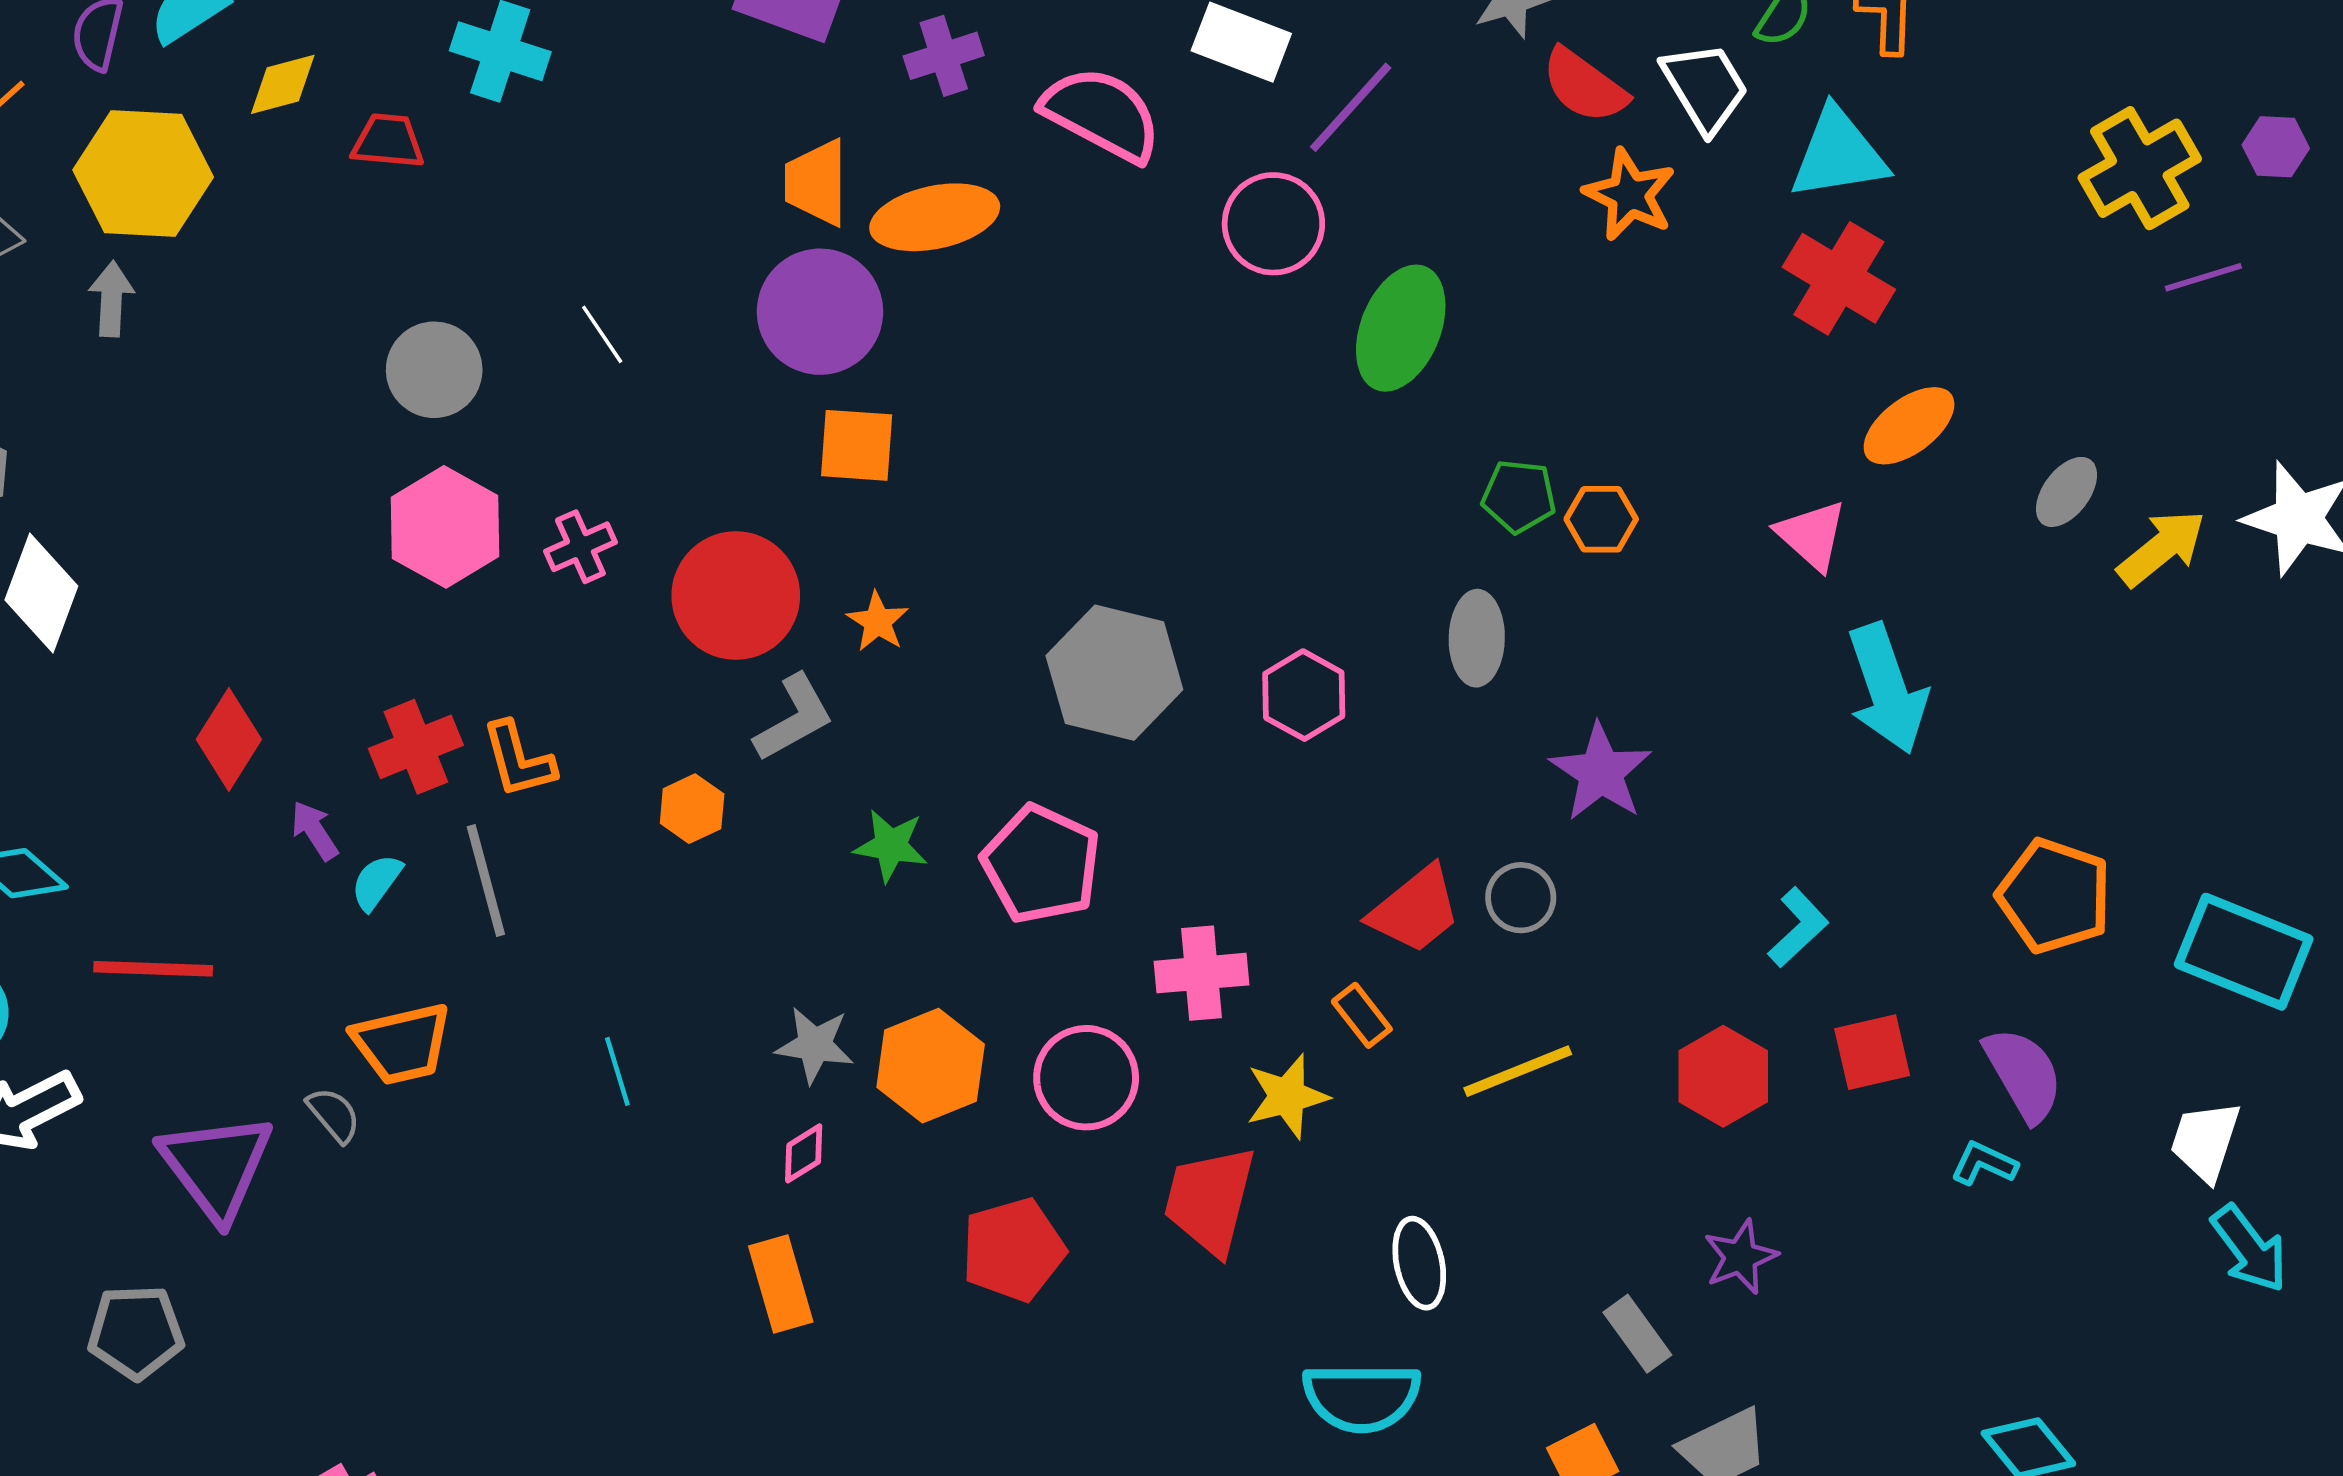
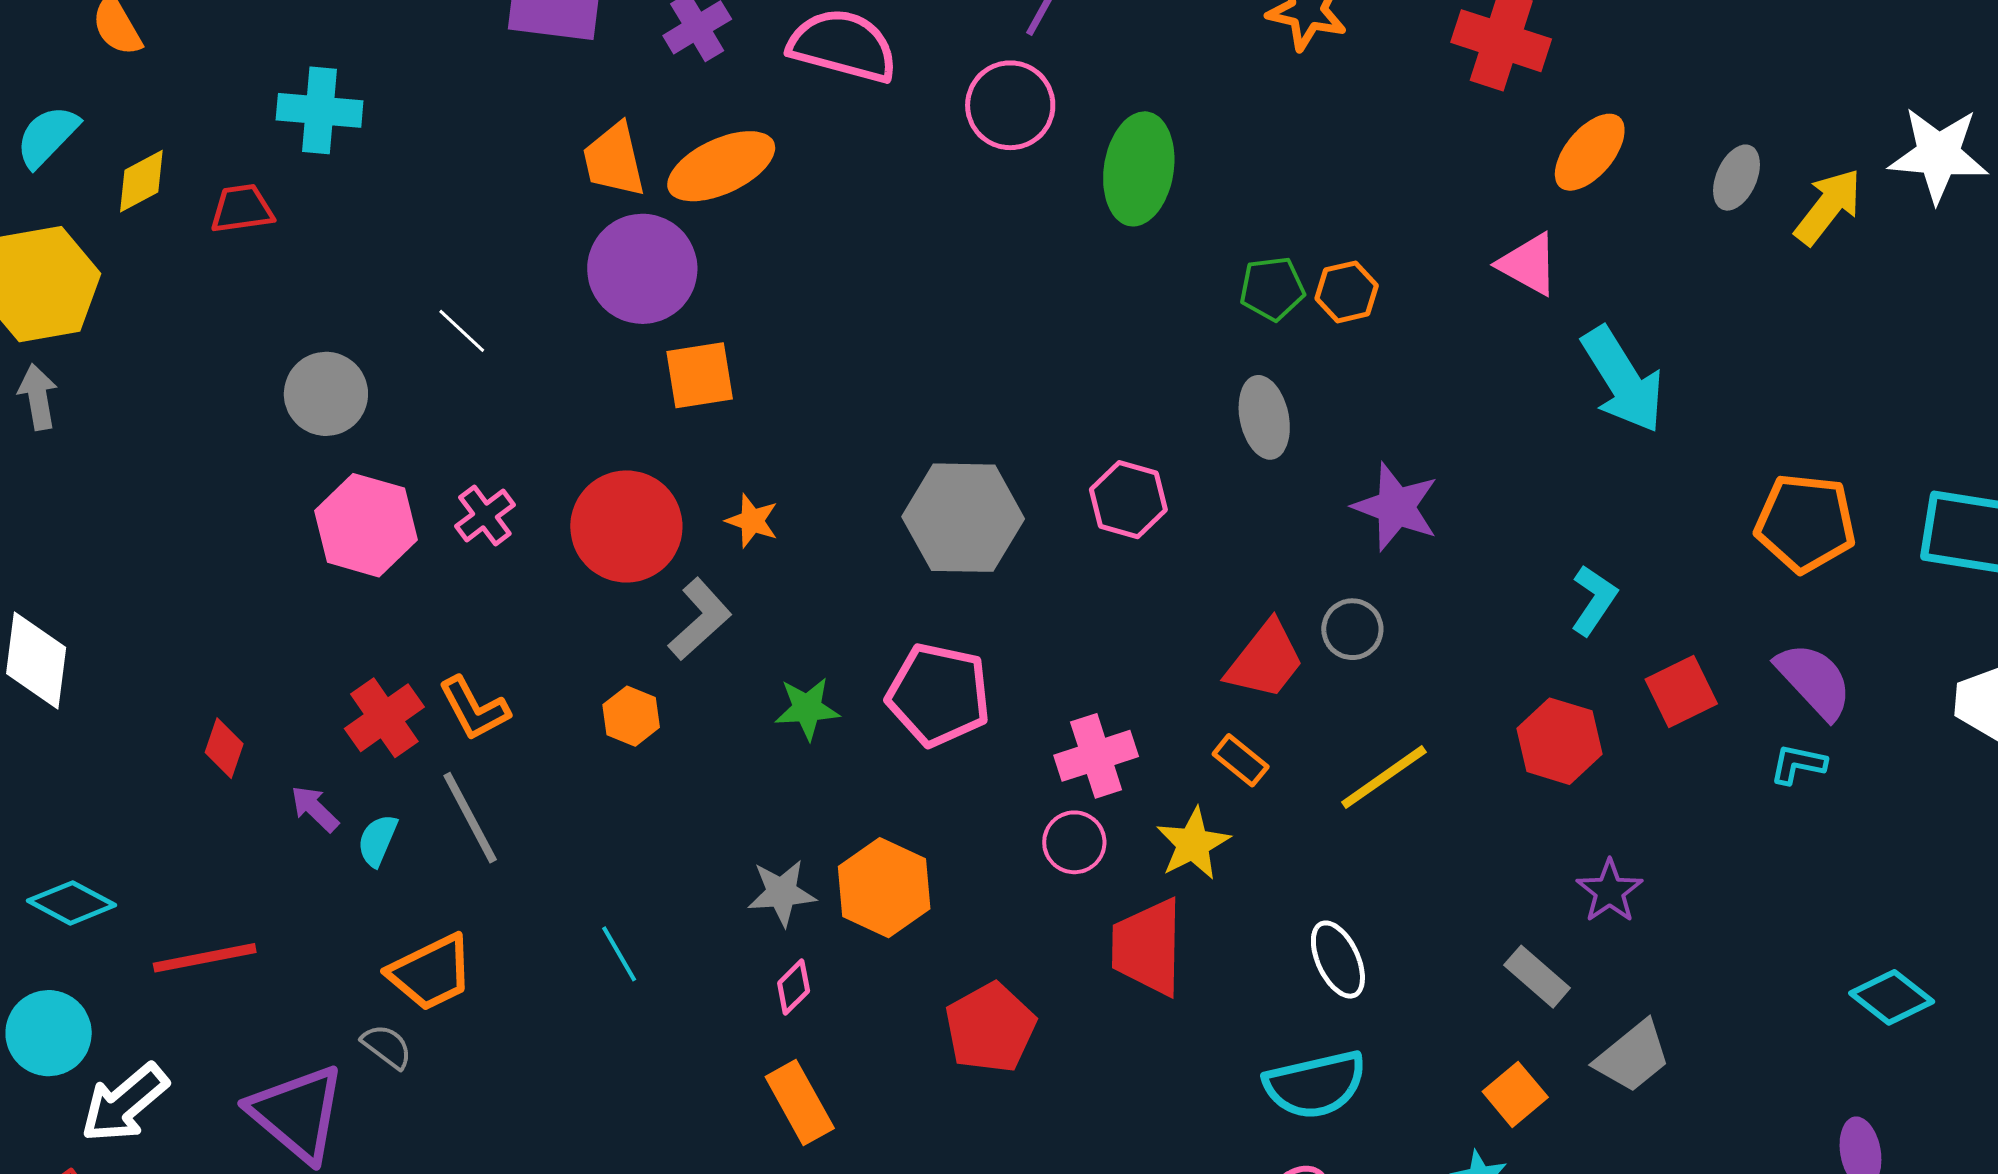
red diamond: (229, 739) -> (224, 748), size x0.7
pink circle: (1086, 1078) -> (1074, 842), moved, size x0.7

